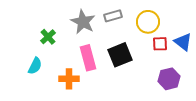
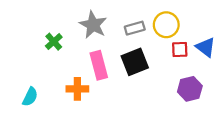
gray rectangle: (113, 16) -> (135, 28), moved
cyan semicircle: (35, 66) -> (30, 97), moved

